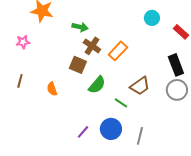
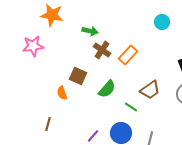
pink star: (23, 42) -> (33, 46), size x1.5
brown square: (78, 65) -> (78, 76), moved
brown line: (20, 81) -> (48, 124), moved

